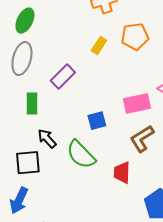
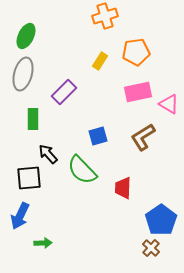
pink rectangle: (137, 104) -> (138, 92), moved
brown L-shape: (142, 139) -> (143, 137), moved

